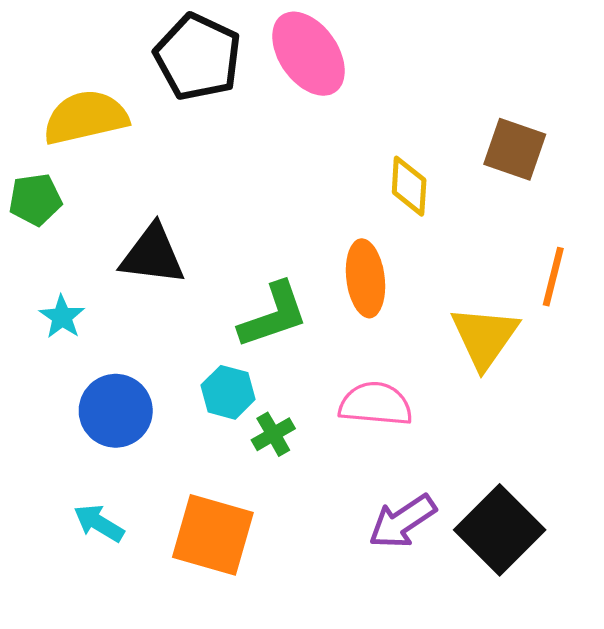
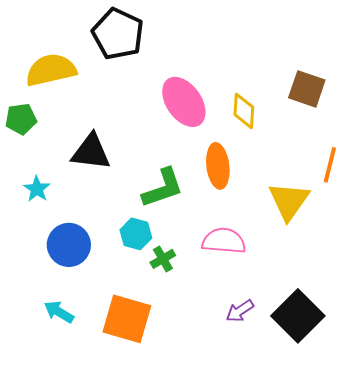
pink ellipse: (308, 54) -> (184, 102), moved
purple arrow: (402, 521) -> (240, 311), size x0.7

